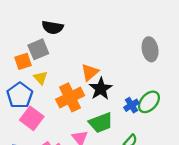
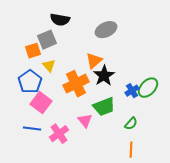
gray ellipse: (150, 49) -> (106, 30), moved, turned 75

